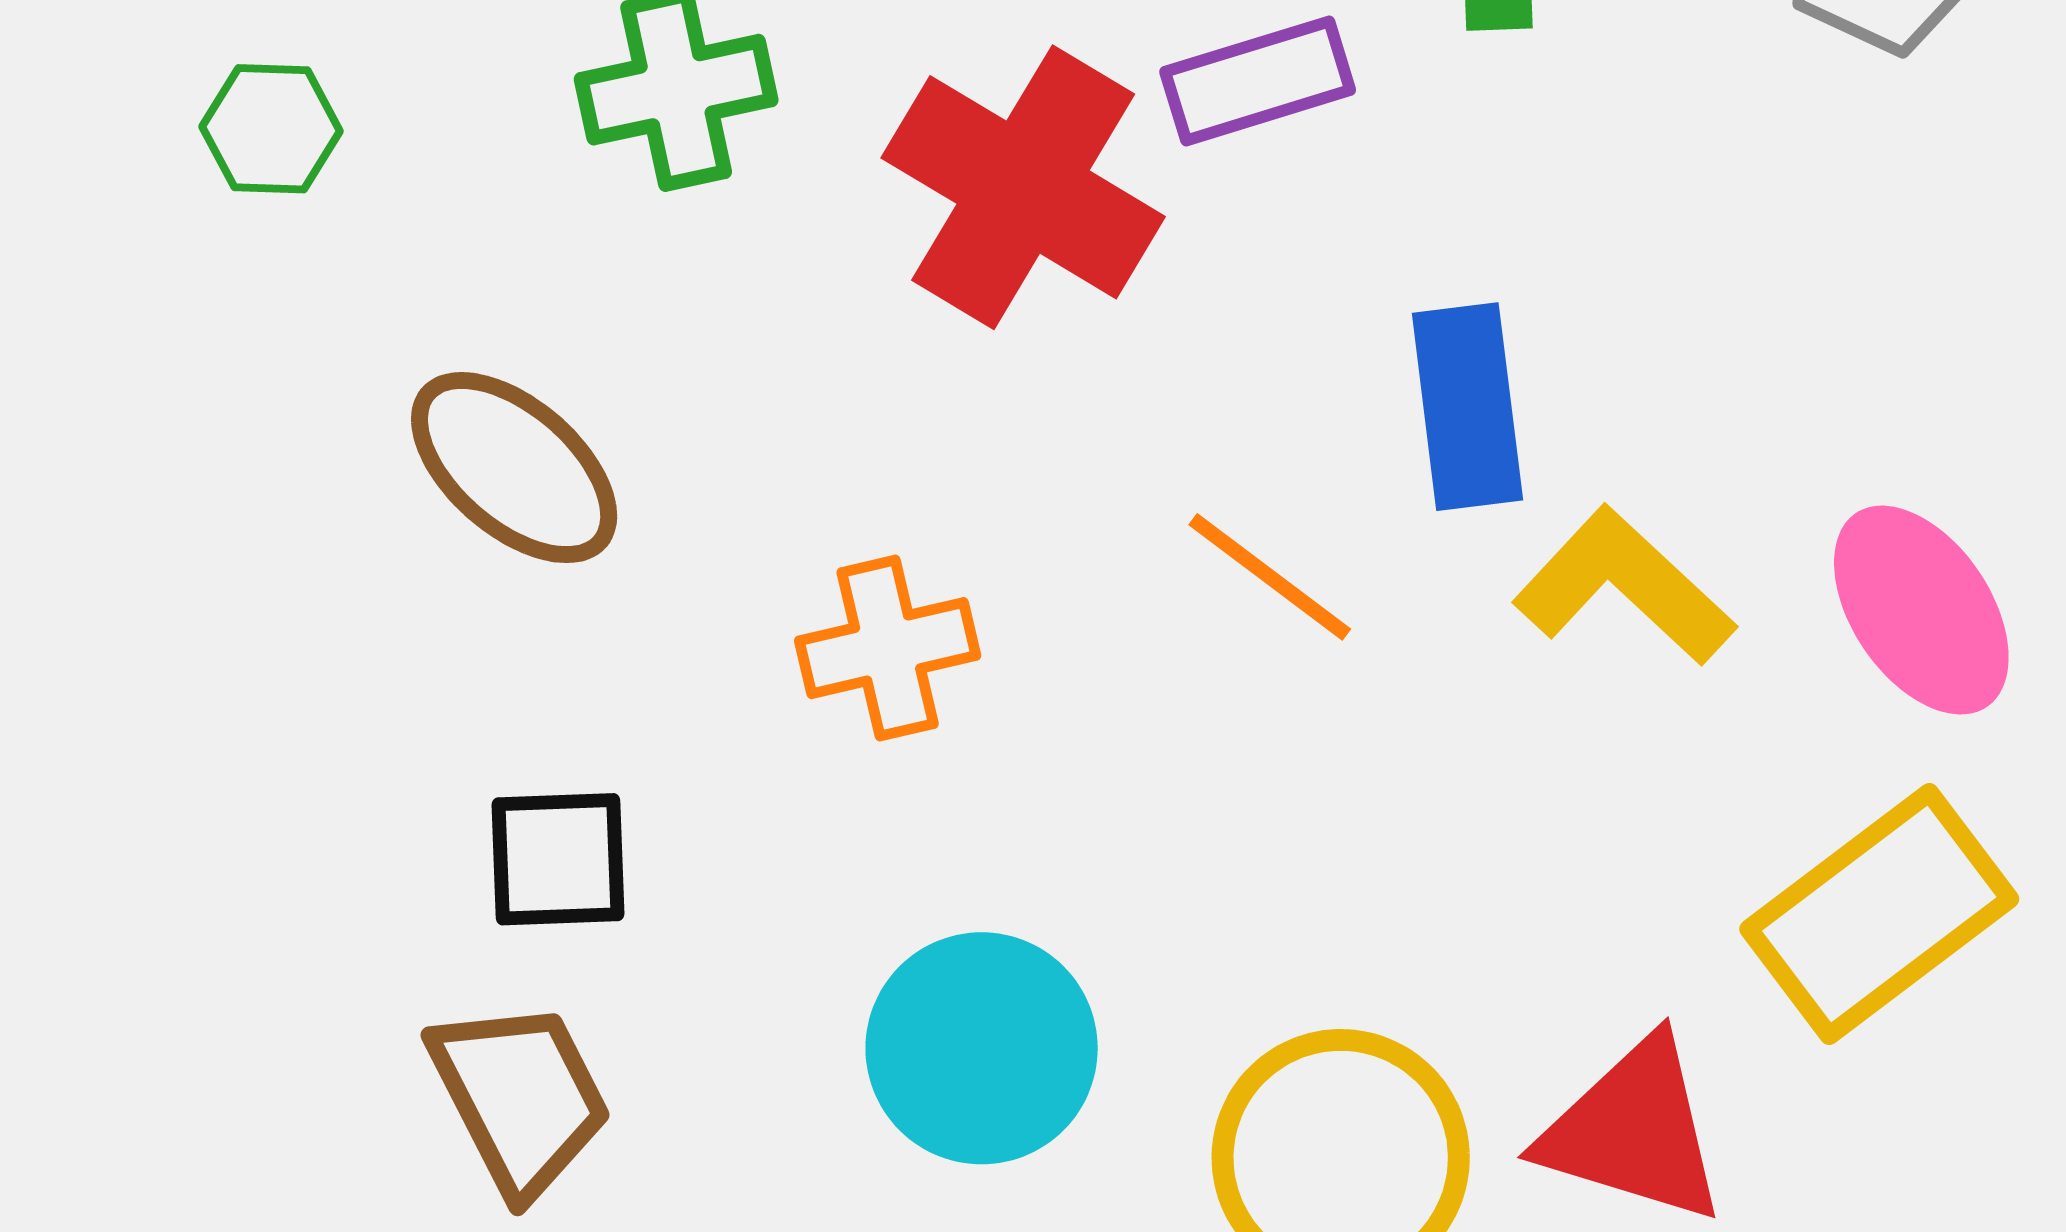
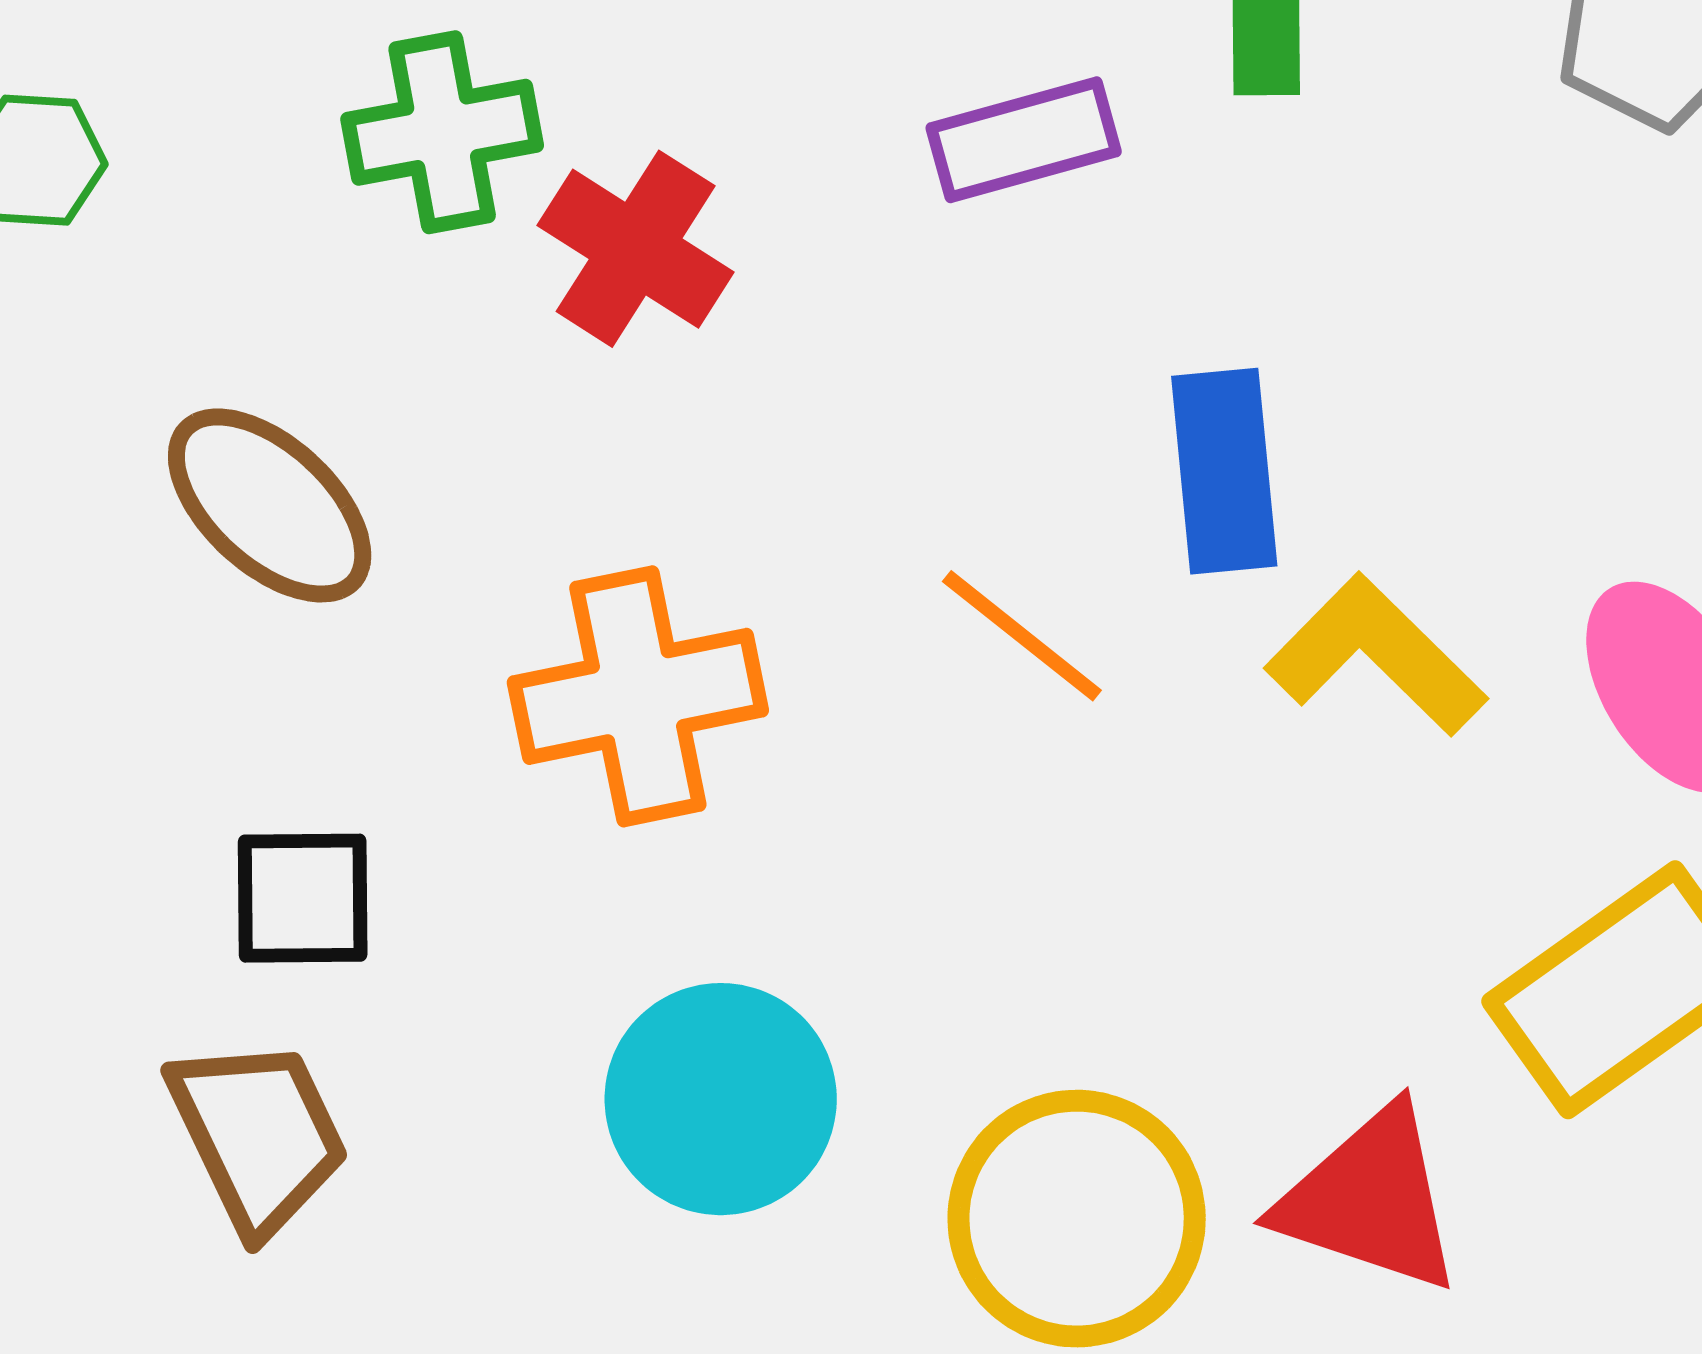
red cross: (1023, 187) -> (636, 249), moved, size x0.7
orange cross: (888, 648) -> (638, 696), size x1.4

